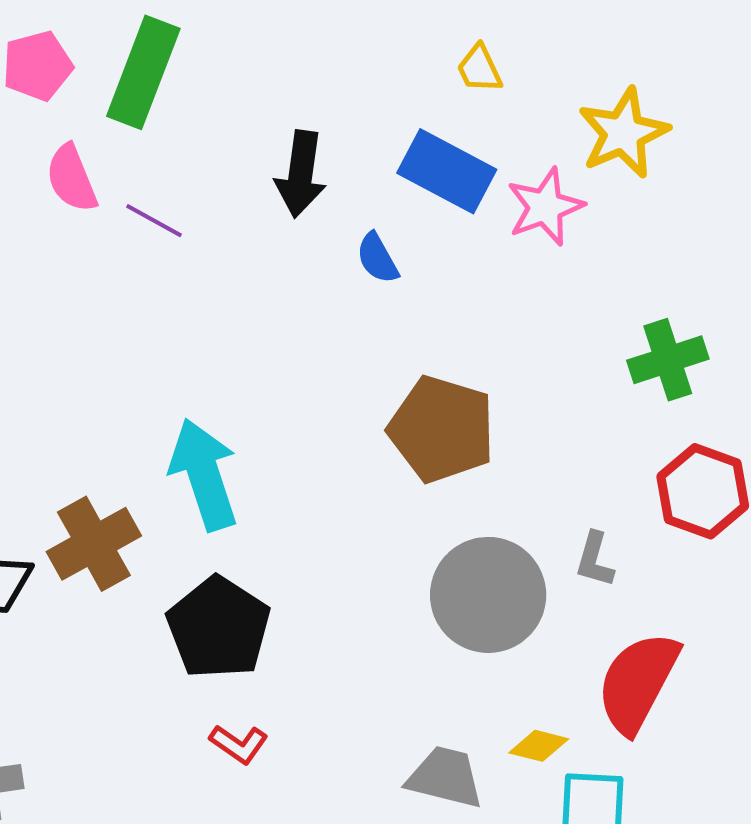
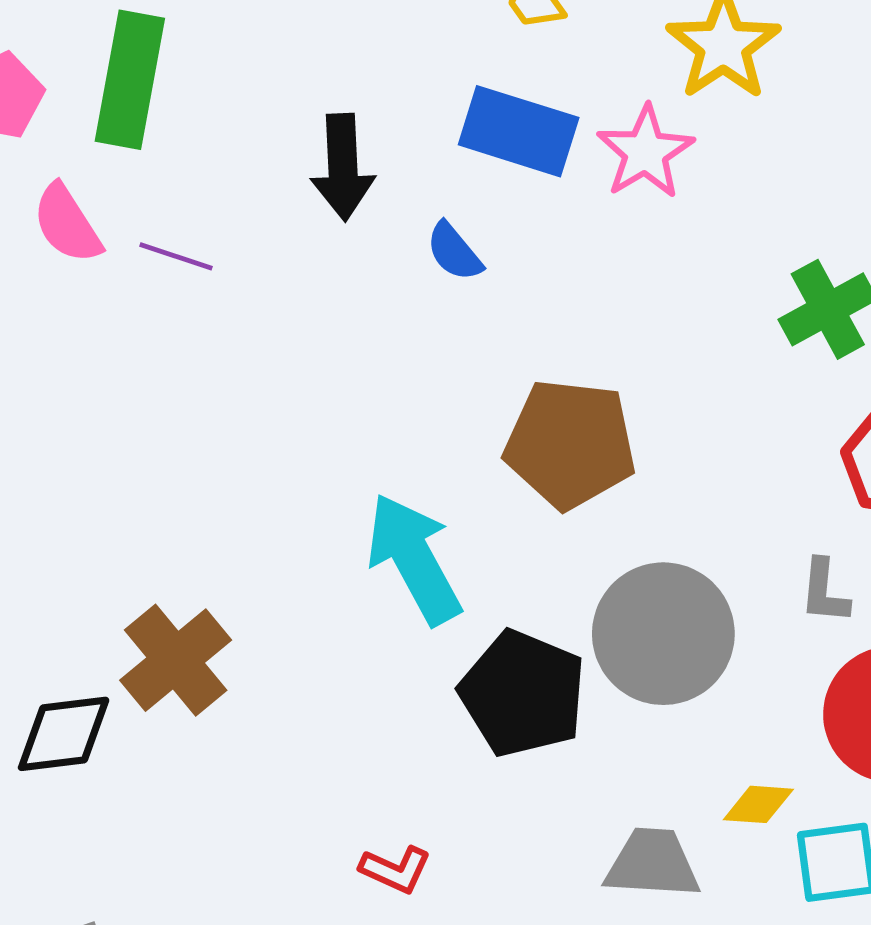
cyan arrow: (204, 474) -> (414, 559), moved
gray L-shape: (595, 560) -> (824, 591), moved
black pentagon: (219, 628) -> (523, 694), moved

